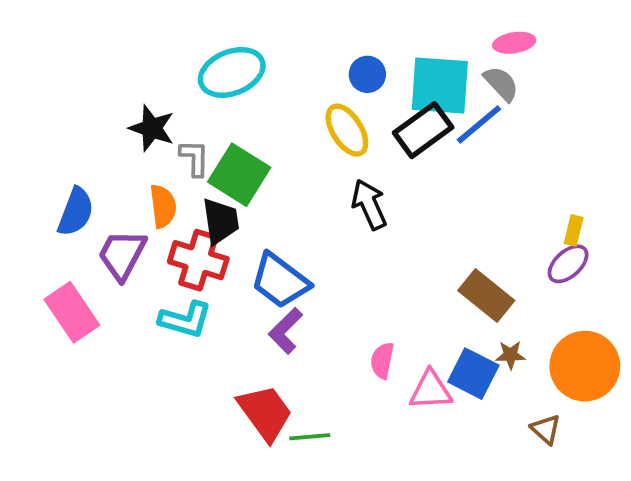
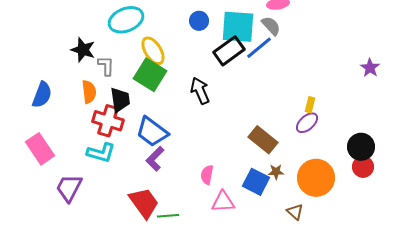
yellow ellipse: (347, 130) -> (153, 51), moved
green square: (239, 175) -> (150, 75), moved
purple trapezoid: (122, 255) -> (69, 188), moved
pink triangle: (431, 390) -> (223, 202), moved

